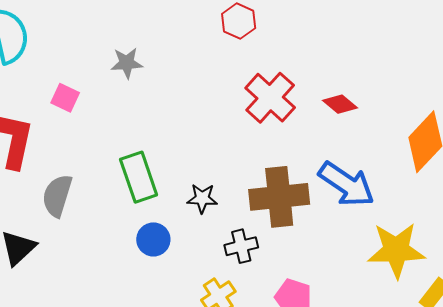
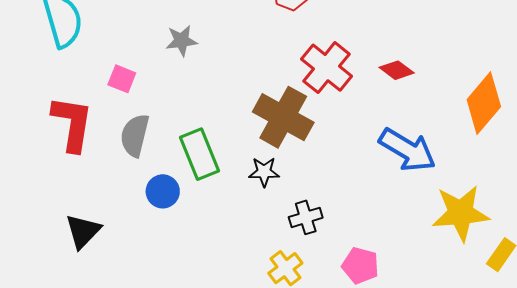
gray semicircle: (57, 196) -> (135, 135), moved
brown cross: (279, 197) -> (283, 117), moved, turned 38
blue circle: (153, 239) -> (163, 191), moved

